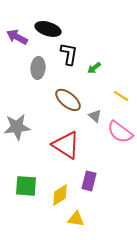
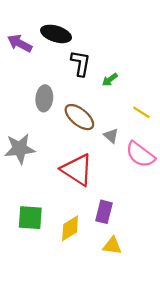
gray ellipse: (38, 68) -> (44, 98), moved
yellow triangle: (76, 219) -> (112, 246), moved

